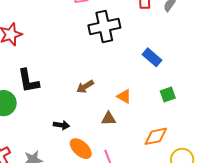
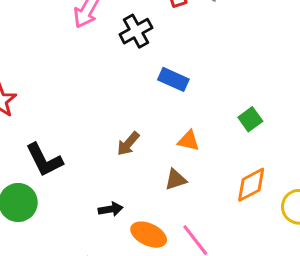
black cross: (104, 27) -> (136, 31), moved, size x0.7
blue rectangle: (152, 57) -> (173, 79), moved

